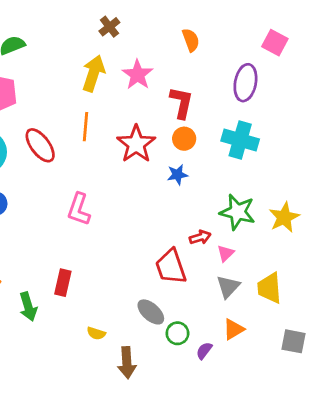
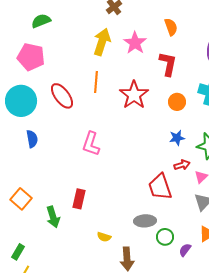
orange semicircle: (191, 40) -> (171, 27), moved
orange circle: (184, 139) -> (177, 102), moved
blue star: (177, 175) -> (177, 138), moved
gray ellipse: (151, 312) -> (145, 221), turned -45

